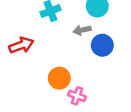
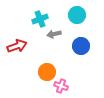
gray arrow: (82, 30) -> (54, 34), moved

